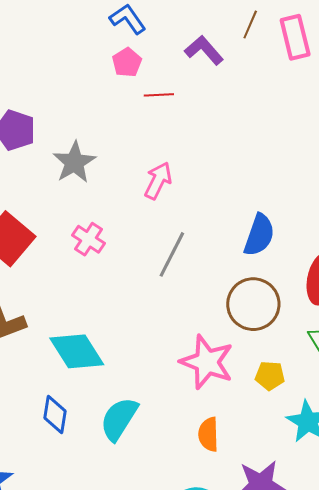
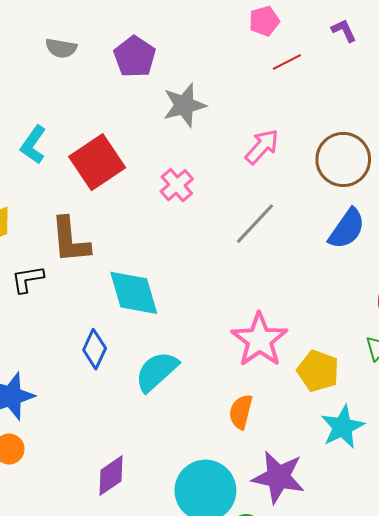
purple L-shape: (204, 50) -> (344, 31), size x0.7
red line: (159, 95) -> (287, 62), turned -40
brown circle: (253, 304) -> (343, 159), moved
yellow pentagon: (270, 376) -> (318, 371), size x1.4

